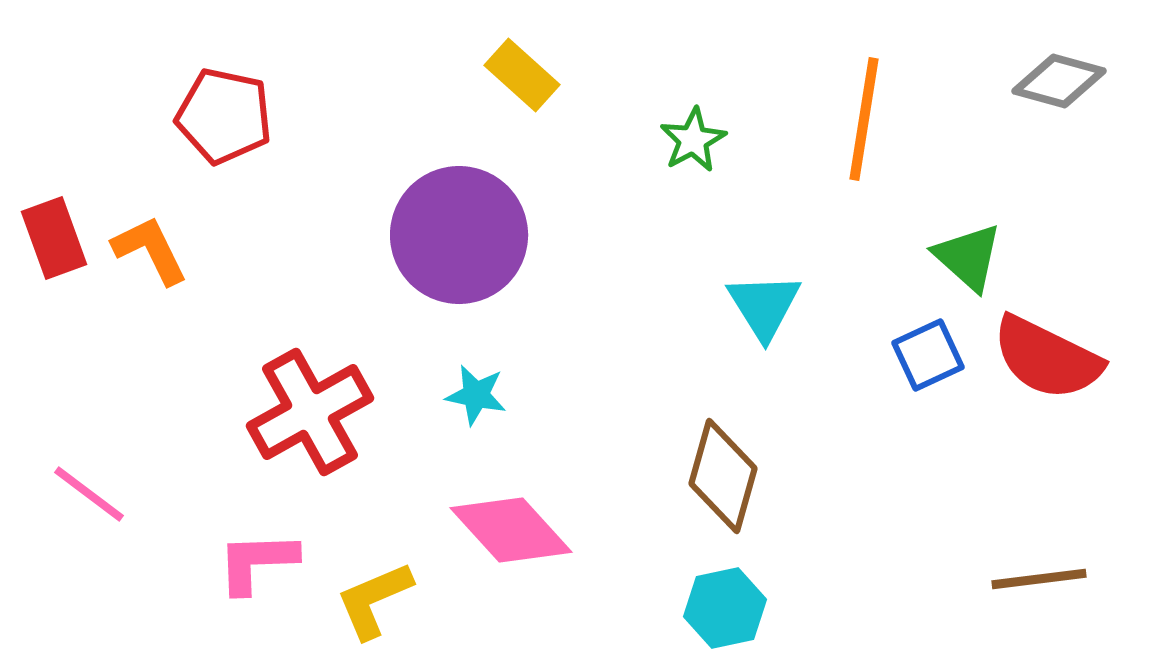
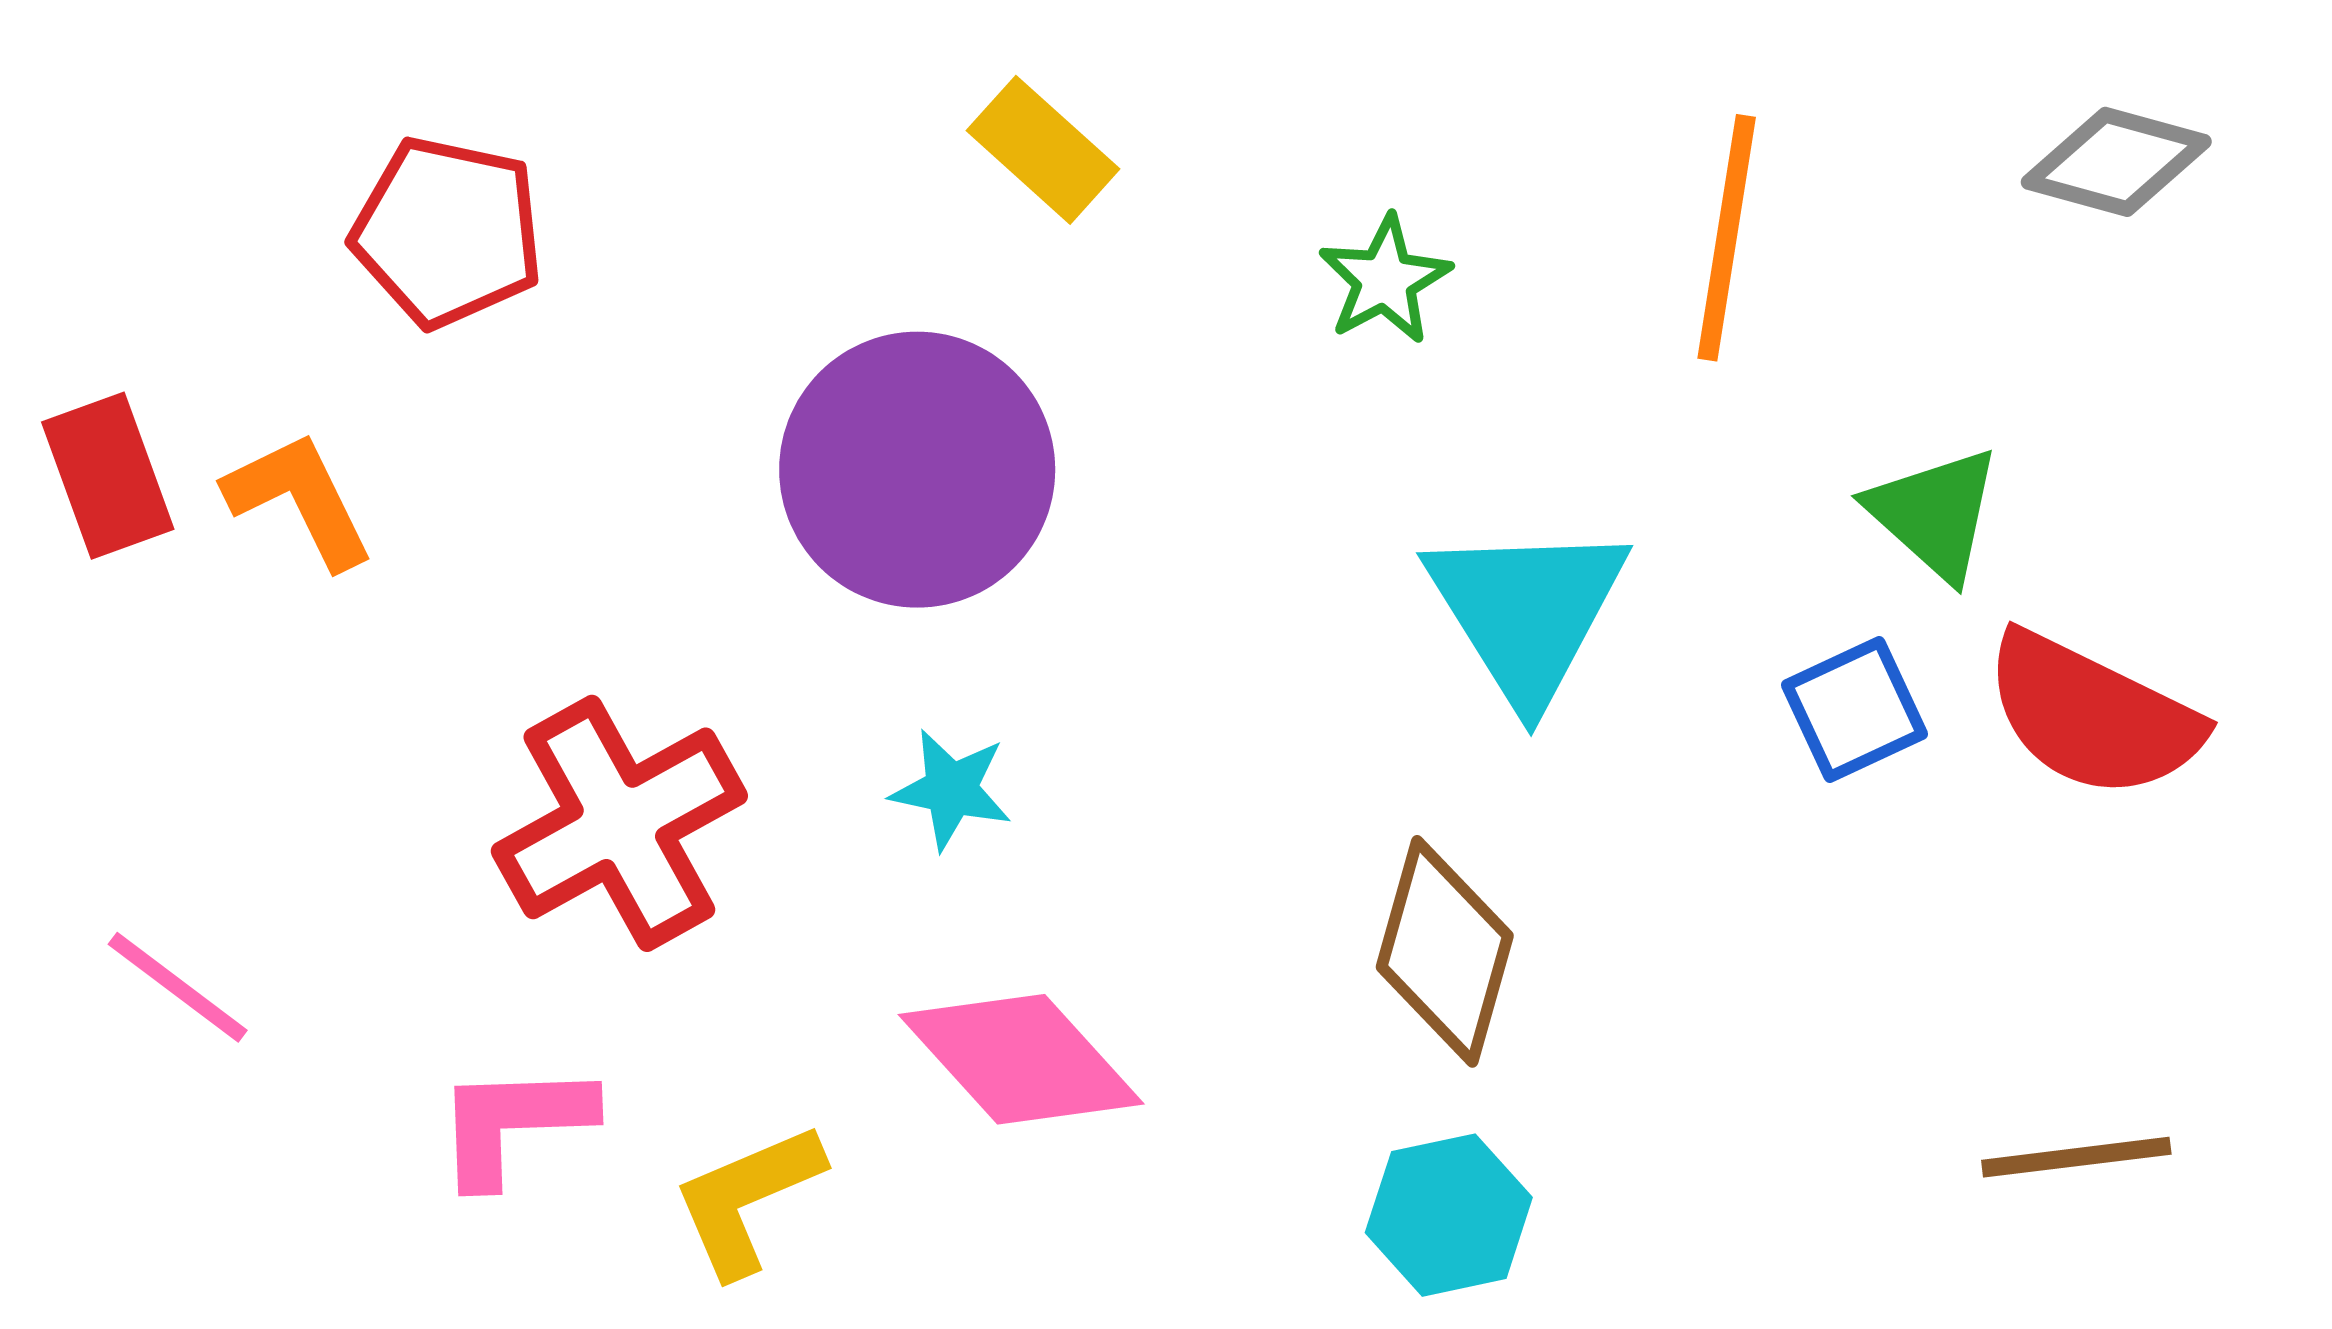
cyan triangle: (764, 306) -> (1527, 612), size x1.4

